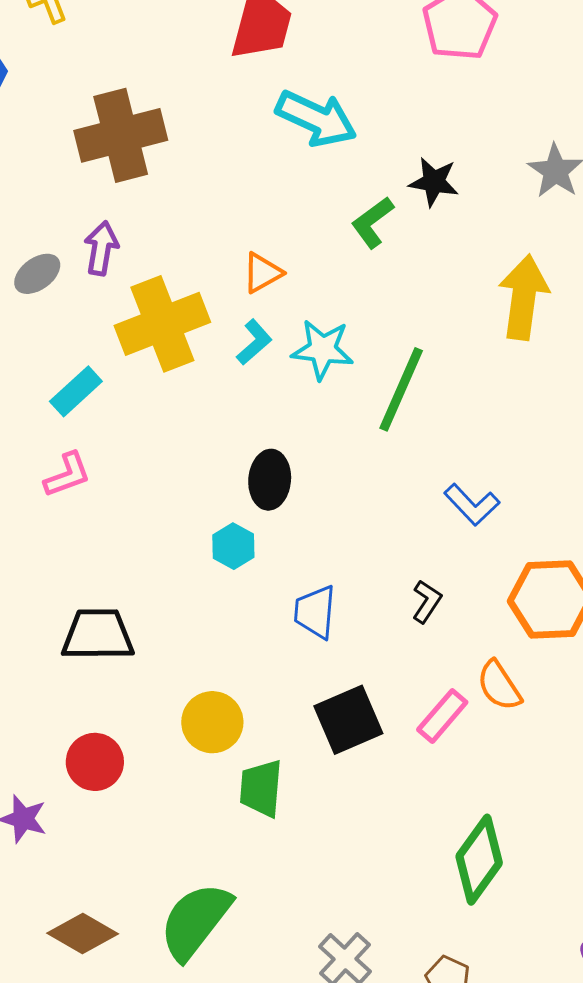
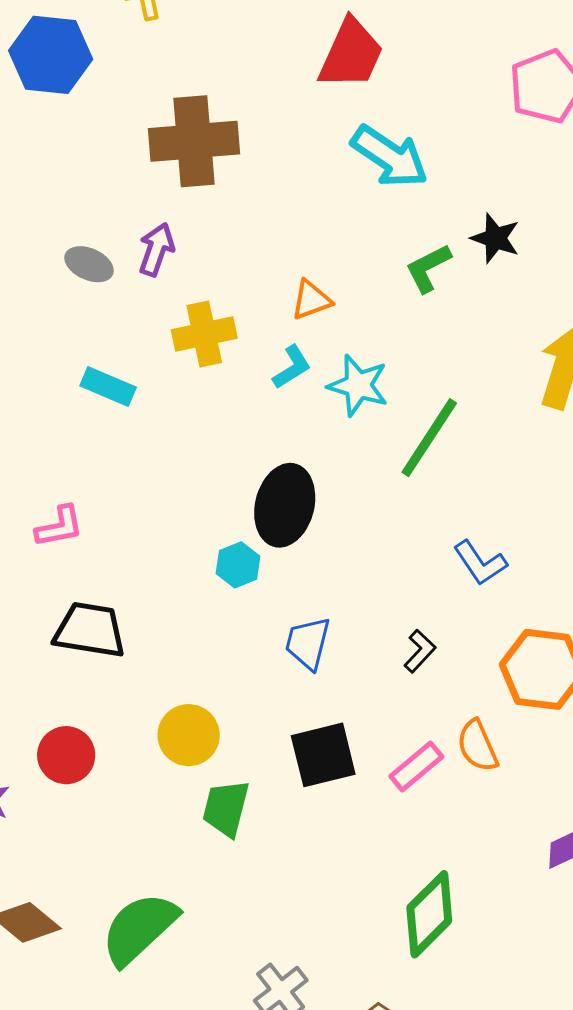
gray ellipse: (37, 274) -> (89, 264), turned 51
yellow cross: (162, 324) -> (204, 334), size x0.7
cyan rectangle: (76, 391) -> (108, 386), turned 56
pink L-shape: (67, 475) -> (59, 527), moved
black ellipse: (270, 480) -> (285, 505), size x1.4

